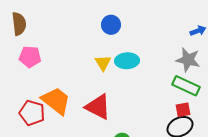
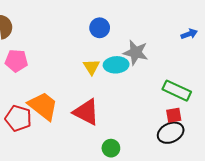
gray star: (188, 60) -> (136, 52), moved

